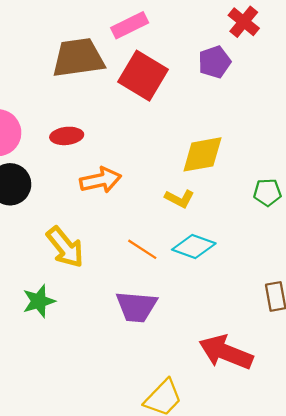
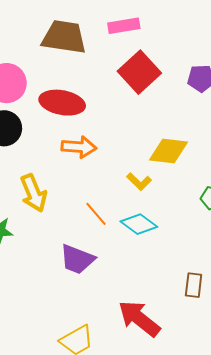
pink rectangle: (130, 25) -> (124, 26), moved
brown trapezoid: (78, 58) -> (64, 37), moved
red ellipse: (67, 136) -> (62, 103), size x1.6

